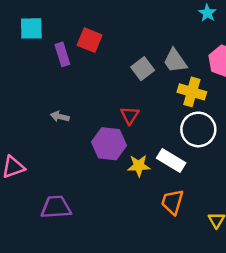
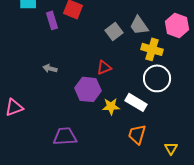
red triangle: (130, 115) -> (104, 67), turned 35
purple trapezoid: (56, 207) -> (65, 136), moved

